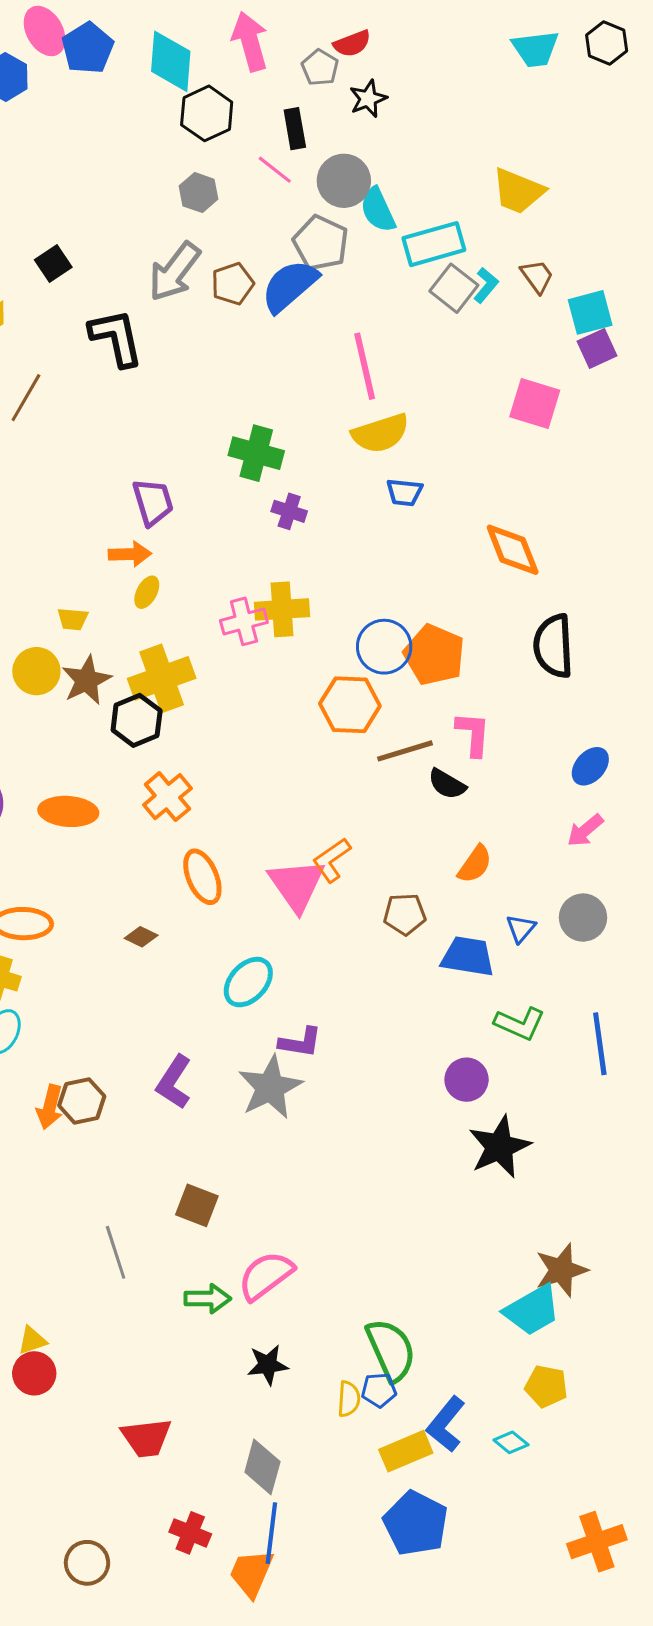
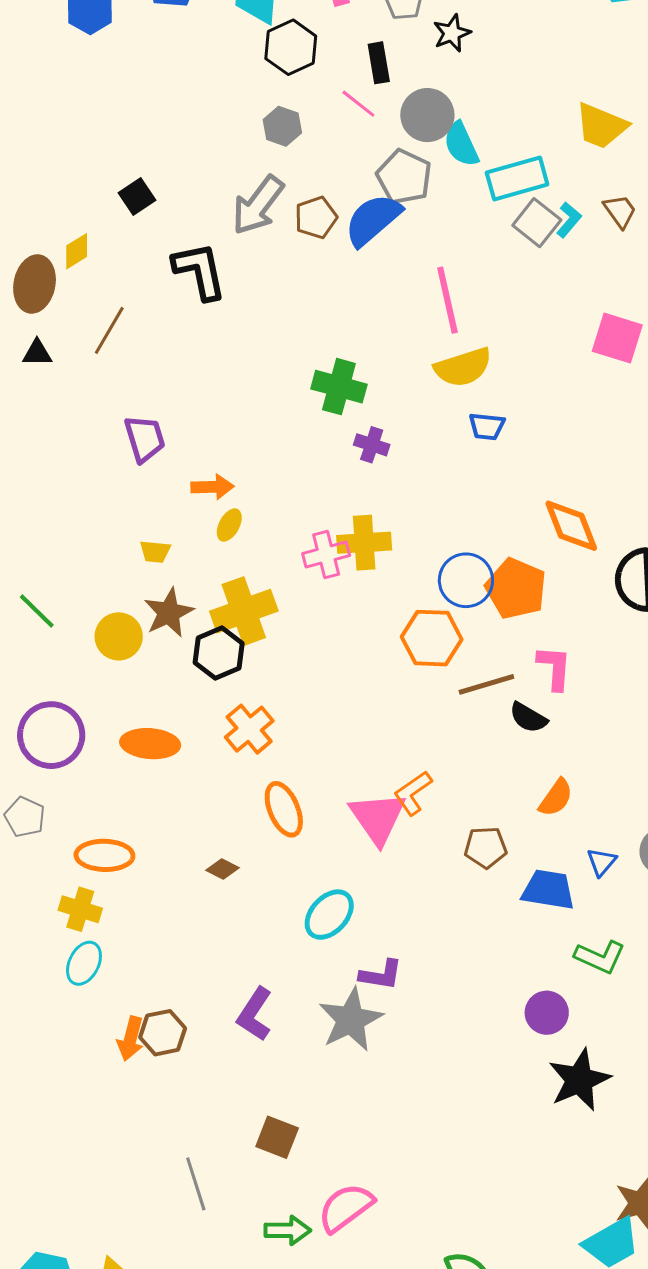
purple trapezoid: (153, 502) -> (145, 439), moved
orange diamond: (513, 550) -> (571, 526), moved
yellow circle: (36, 671) -> (119, 636), moved

